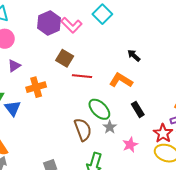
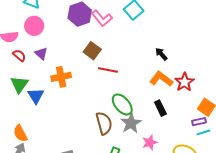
purple triangle: (14, 66) -> (41, 54), turned -48
orange L-shape: (121, 80) -> (161, 79), moved
gray star: (110, 127) -> (131, 123), size x1.5
red star: (163, 133) -> (184, 82), moved

